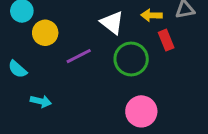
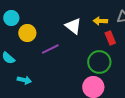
green circle: (131, 59) -> (99, 62), moved

